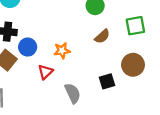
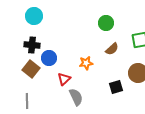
orange star: (62, 51) -> (86, 63), moved
gray semicircle: (73, 93) -> (76, 97), moved

